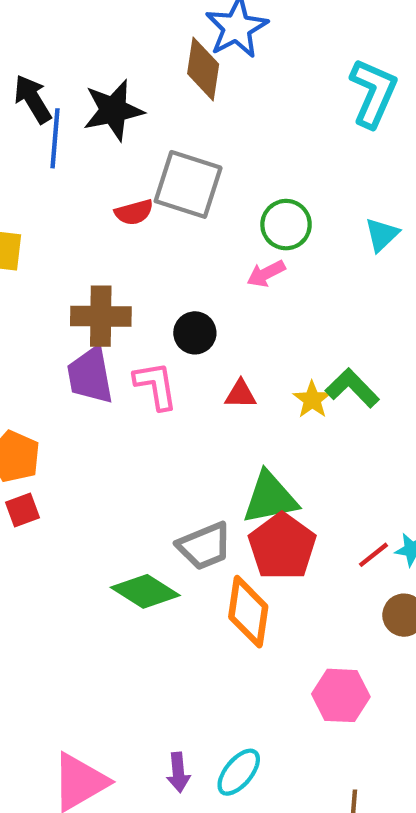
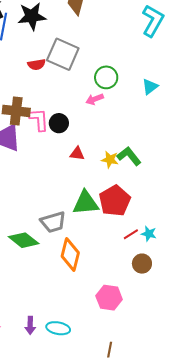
pink L-shape: (156, 386) -> (39, 120), moved
yellow star: (312, 400) -> (110, 160), turned -30
red pentagon: (282, 547) -> (115, 201), moved
cyan ellipse: (239, 772) -> (58, 328), turned 55

